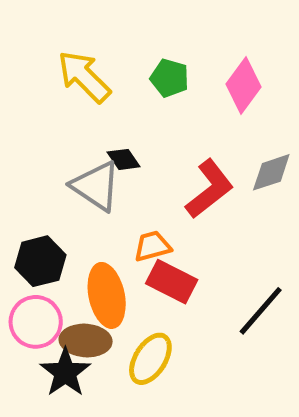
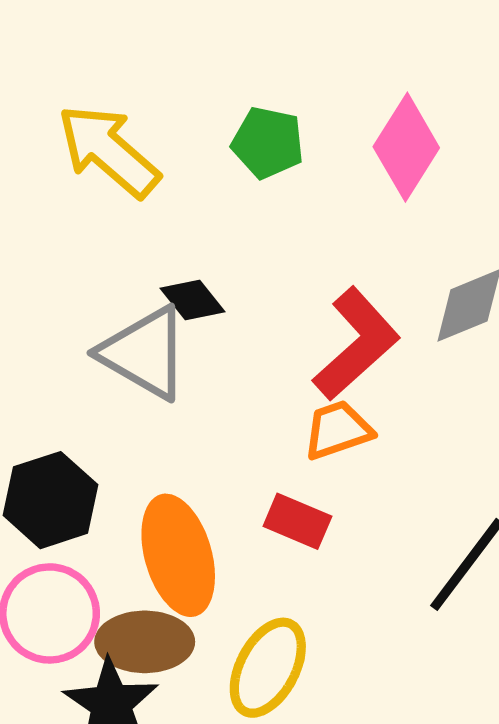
orange trapezoid: (152, 246) -> (338, 430), moved
red rectangle: (172, 282) -> (297, 521), size x0.7

